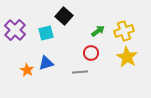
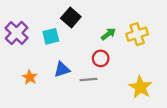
yellow star: (127, 57) -> (140, 87), moved
blue triangle: (46, 63) -> (62, 69), moved

